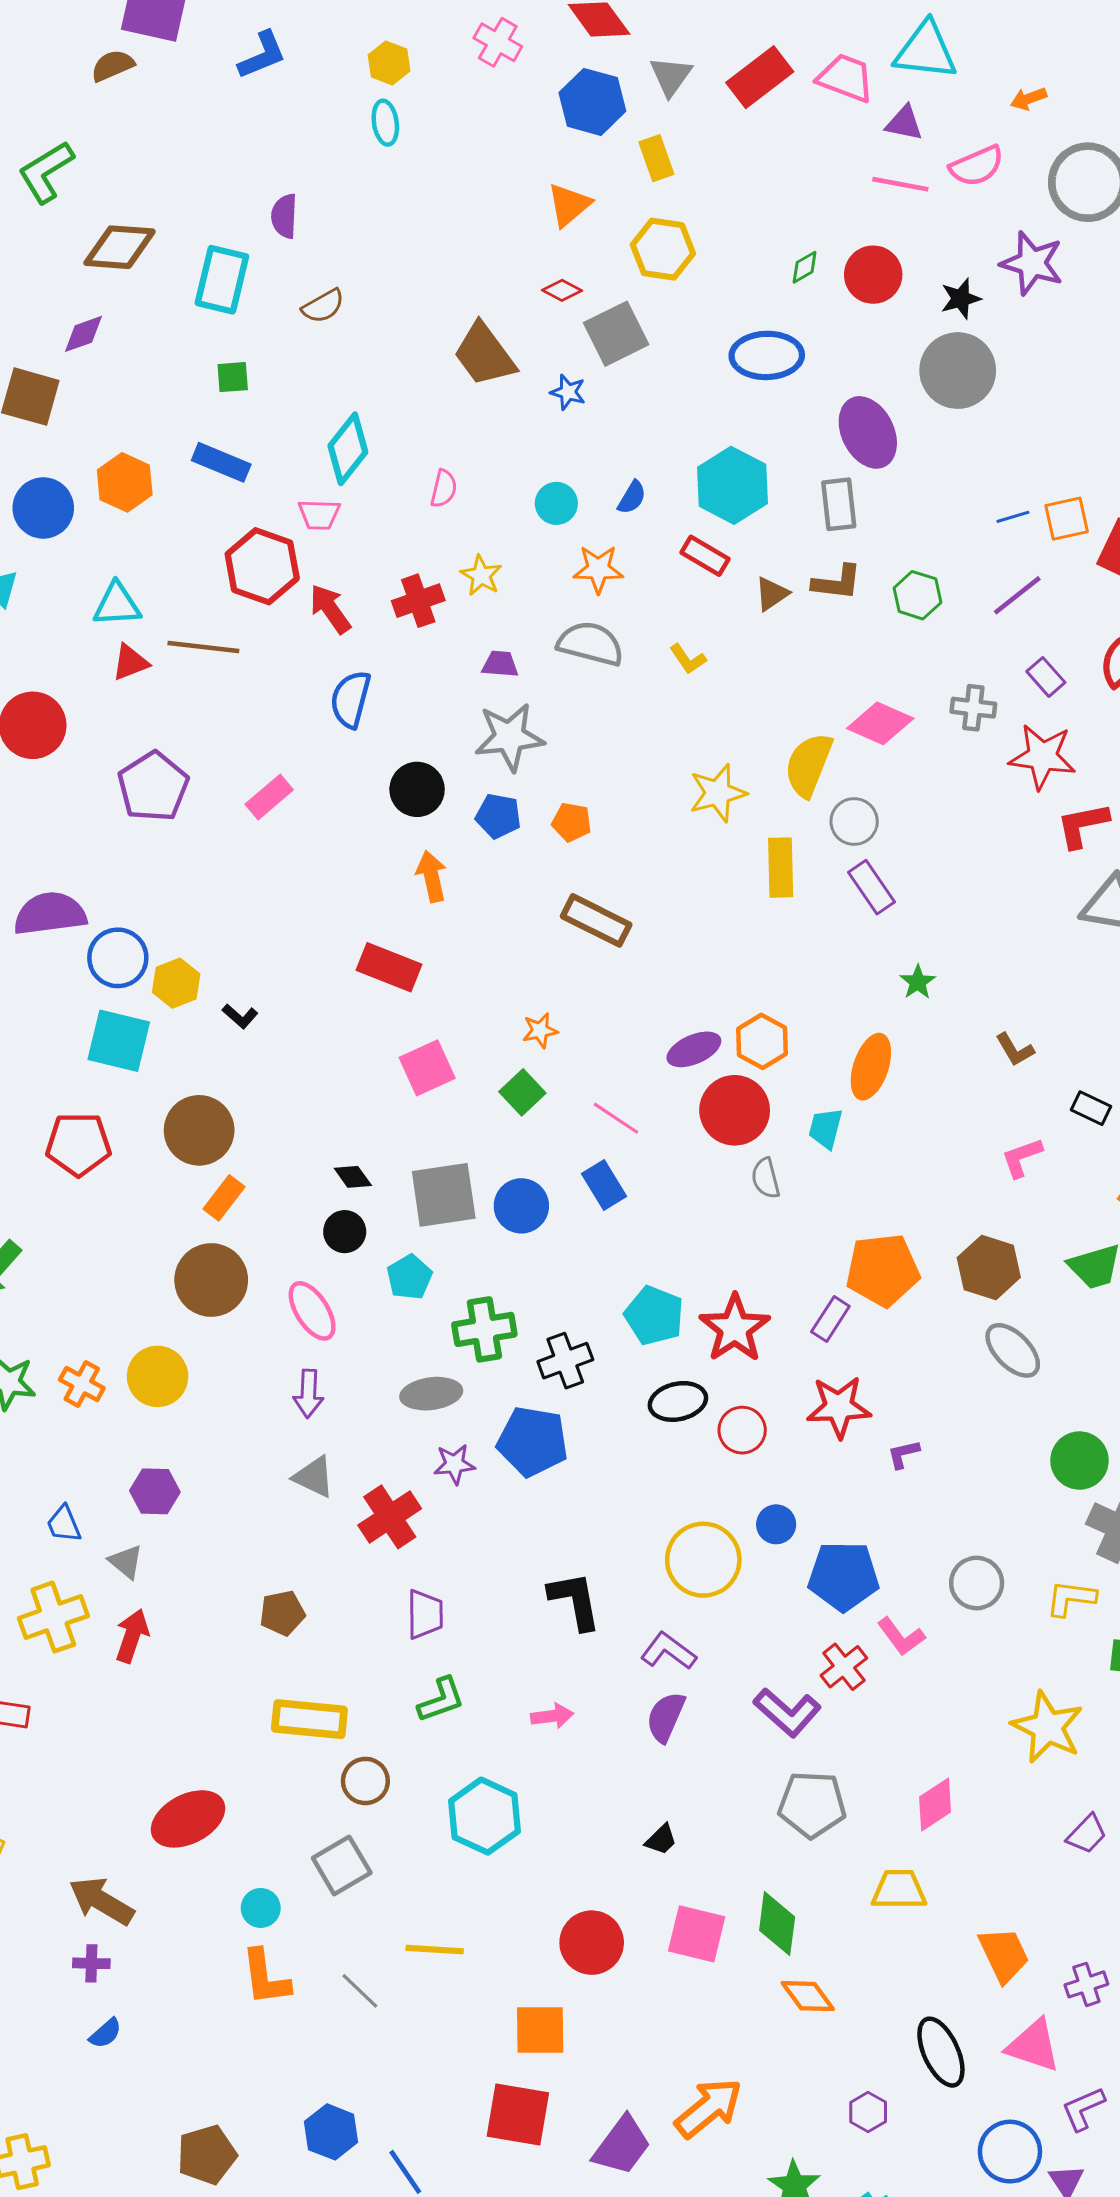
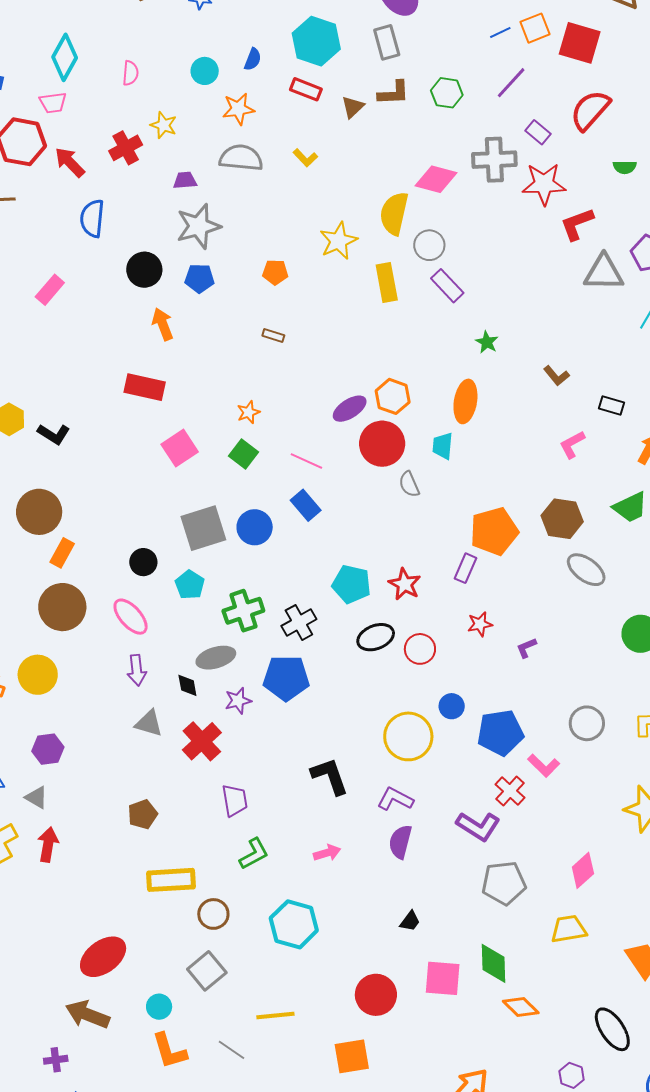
gray cross: (973, 708) -> (494, 160), size x1.5
orange pentagon: (572, 822) -> (275, 272), moved
brown rectangle: (596, 920) -> (273, 336), size x0.5
black L-shape: (240, 1016) -> (54, 434), size x1.4
black diamond: (353, 1177) -> (187, 685), moved, turned 35
red star: (735, 1328) -> (405, 584), size x0.7
red star: (839, 1407) -> (480, 624), size x0.6
brown arrow: (101, 1901) -> (87, 1015), moved

